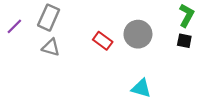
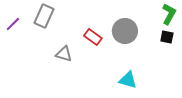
gray triangle: (51, 47) -> (64, 54), moved

